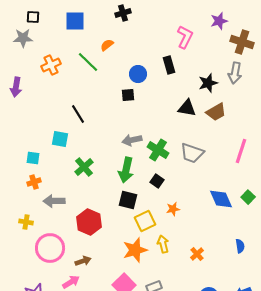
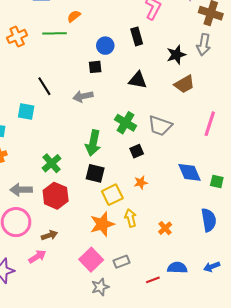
green line: (88, 62) -> (55, 33), turned -45
black triangle: (187, 108) -> (138, 80), moved
gray arrow: (132, 140) -> (83, 96), moved
green cross: (84, 167) -> (52, 163), moved
black square: (157, 181) -> (137, 151), moved, turned 32
green square: (248, 197) -> (217, 182), moved, turned -32
gray arrow: (54, 201) -> (21, 190), moved
blue semicircle: (240, 246) -> (209, 220), size x1.6

